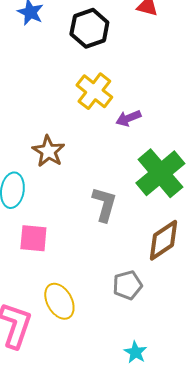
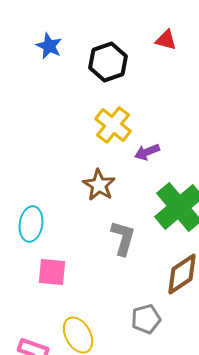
brown star: (48, 151) -> (99, 185), moved

